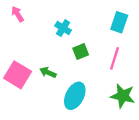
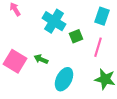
cyan cross: (63, 28) -> (54, 21), size x1.6
green square: (81, 51) -> (76, 36), moved

